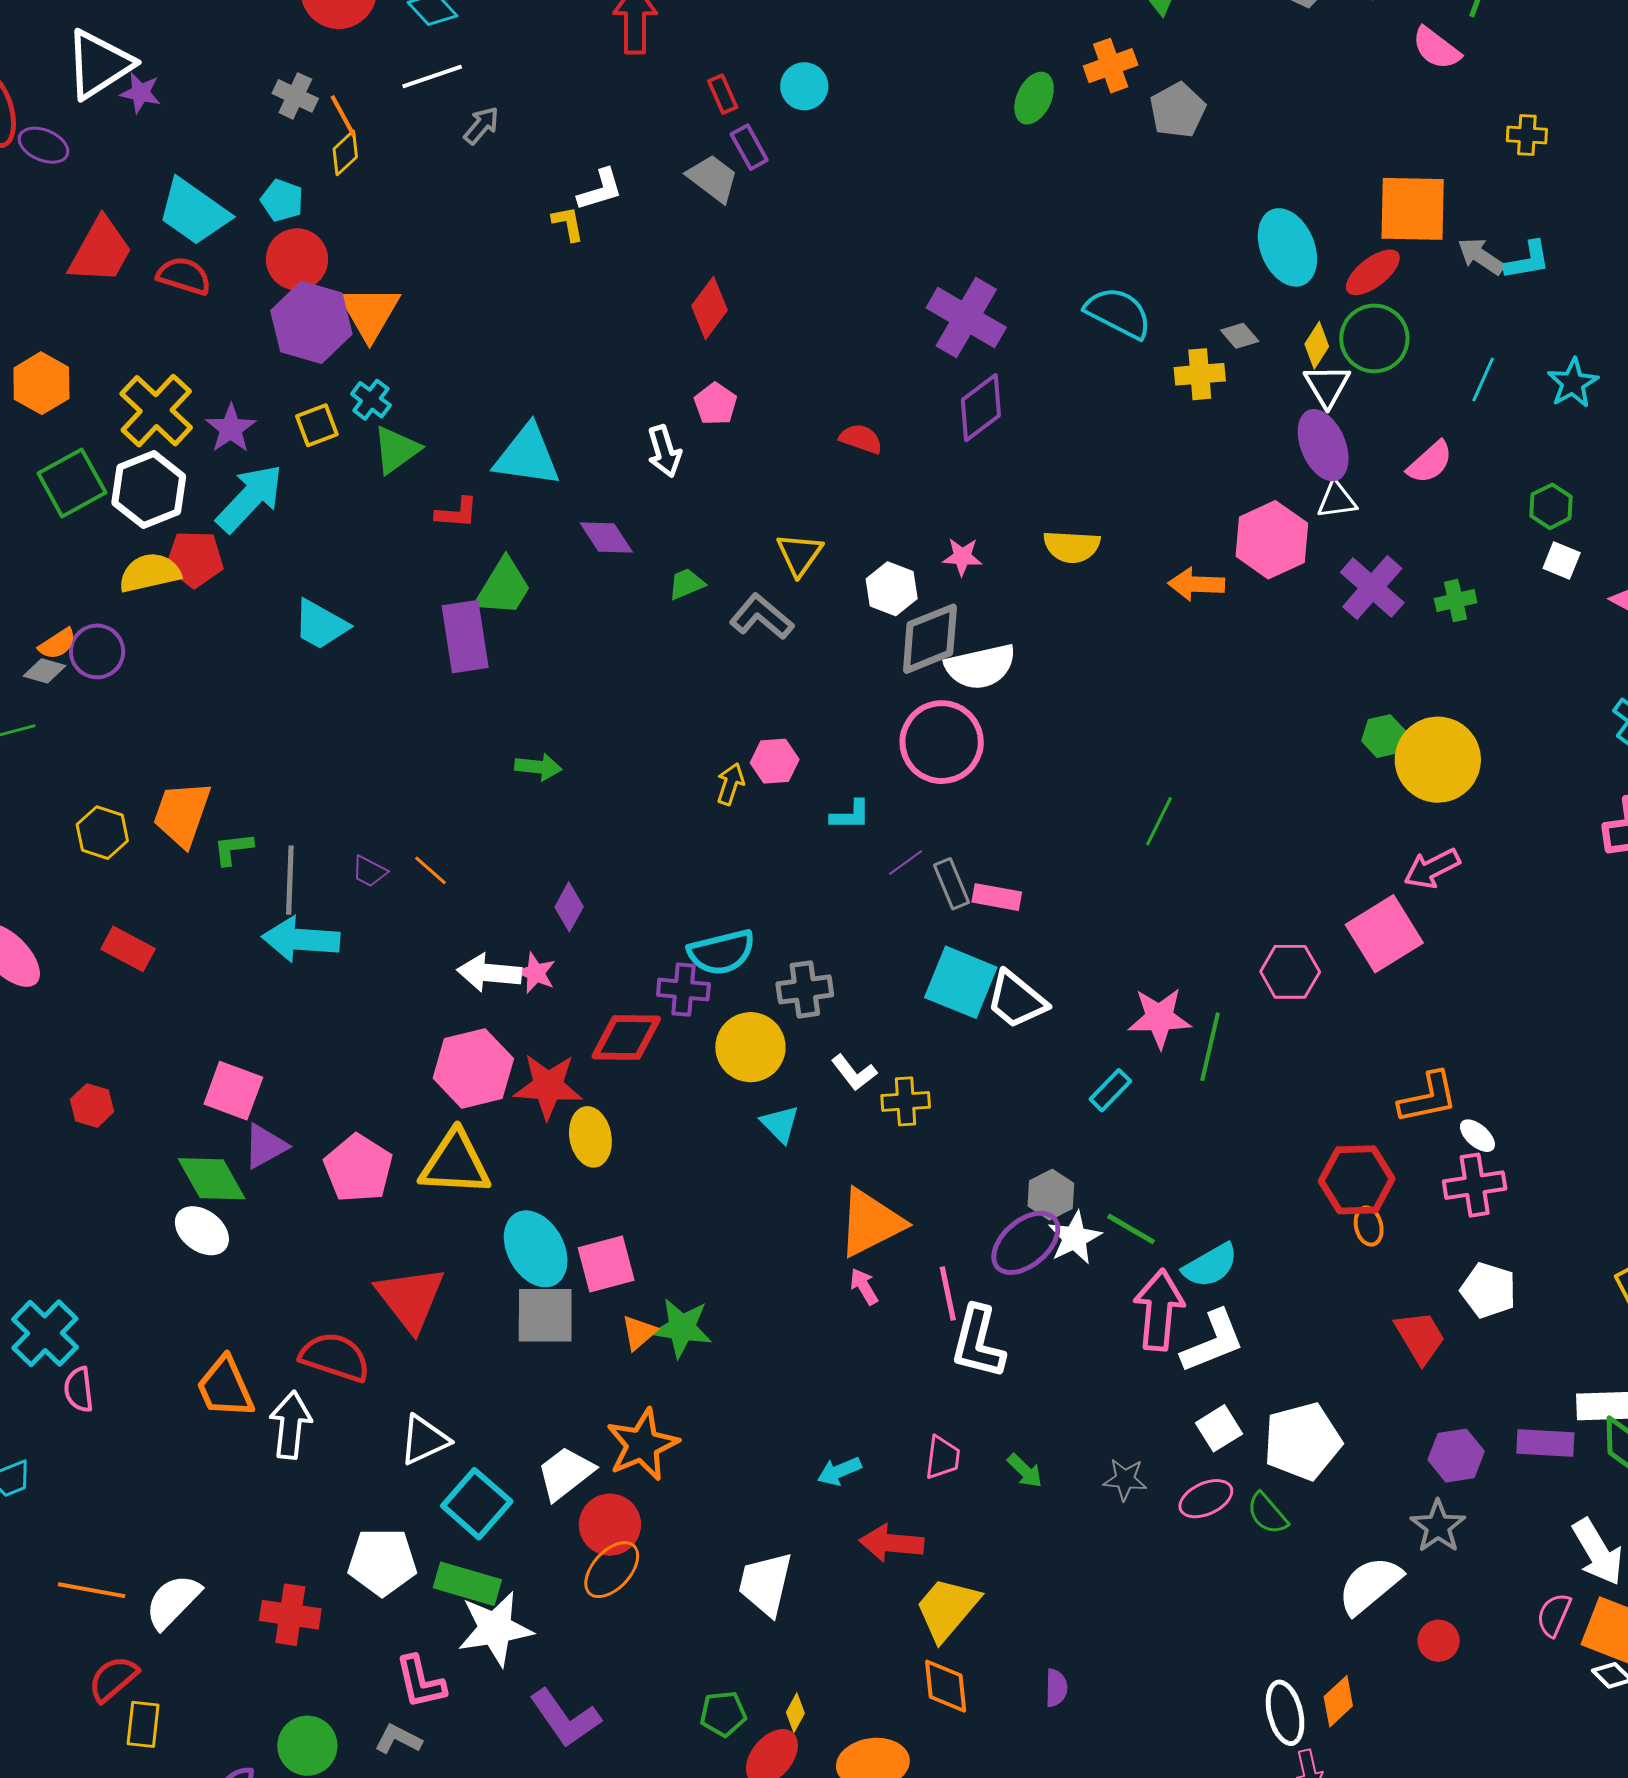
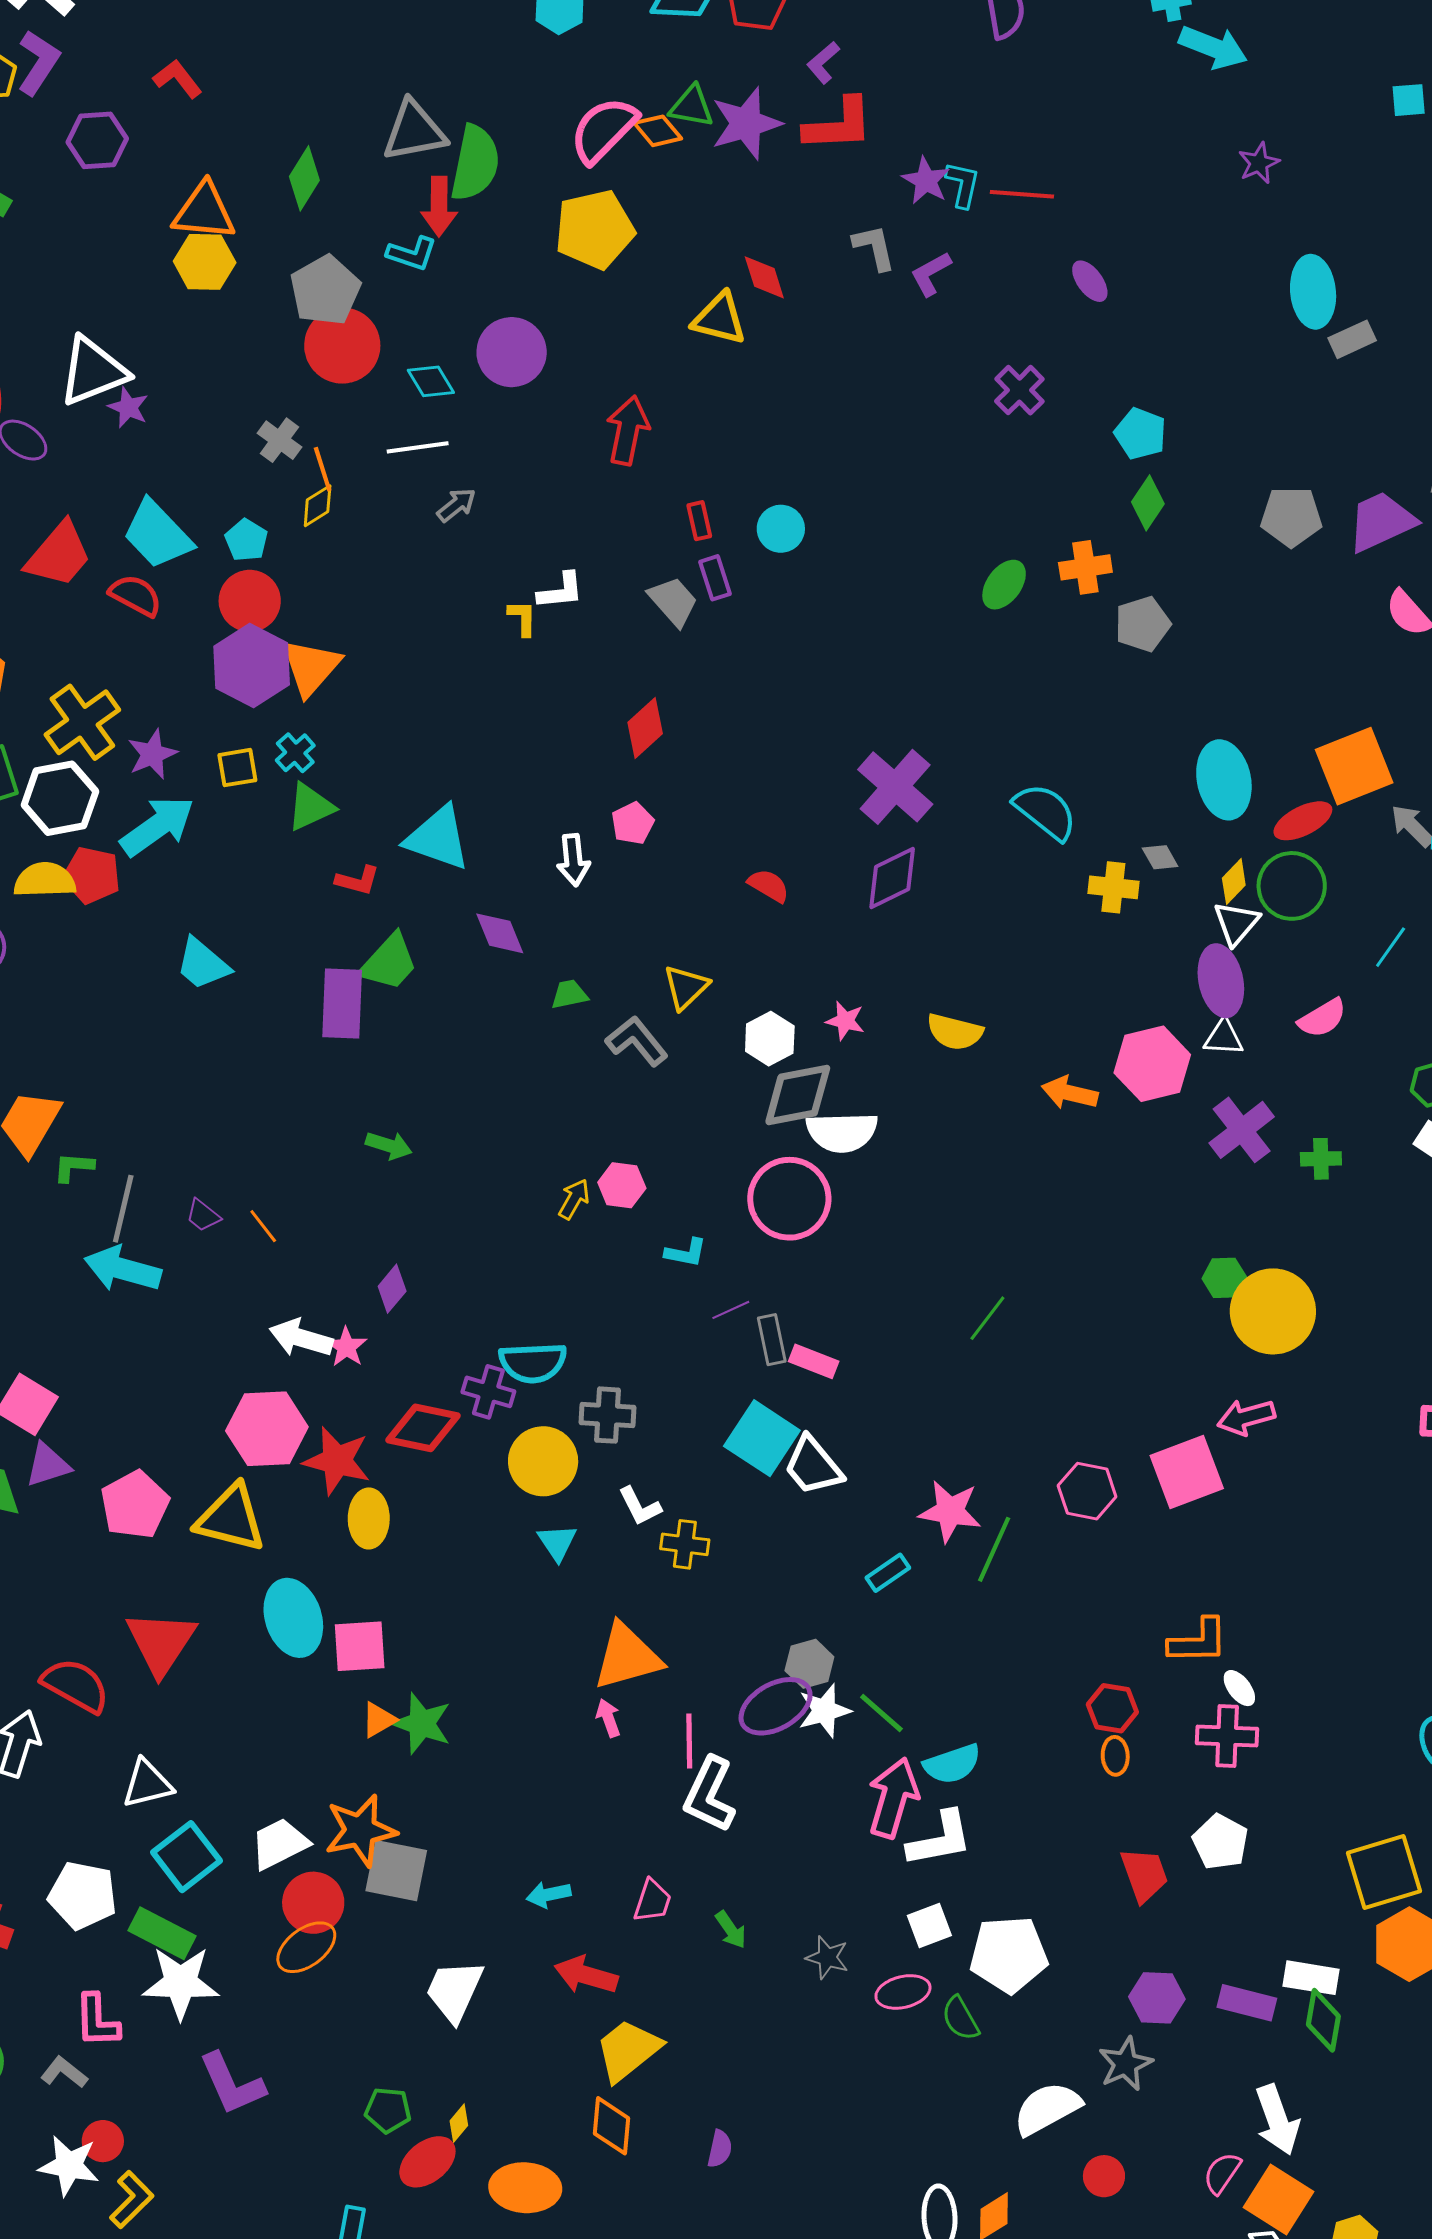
orange square: (1413, 209) -> (1354, 766), turned -34
red hexagon: (1357, 1180) -> (1112, 1708), size x0.7
gray square: (545, 1315) -> (396, 1871), moved

